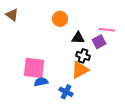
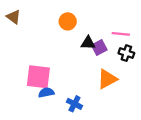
purple square: (99, 42) -> (99, 47), moved
black cross: (83, 56) -> (126, 53), moved
orange triangle: (80, 70) -> (107, 79), moved

